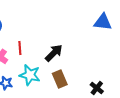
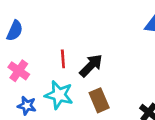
red line: (20, 48) -> (63, 59), moved

